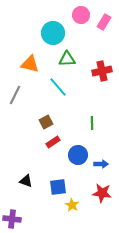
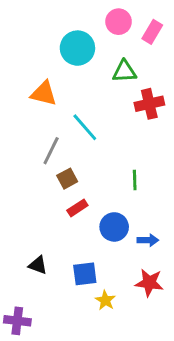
green triangle: (67, 59) -> (124, 72), moved
gray line: (15, 95) -> (51, 151), moved

